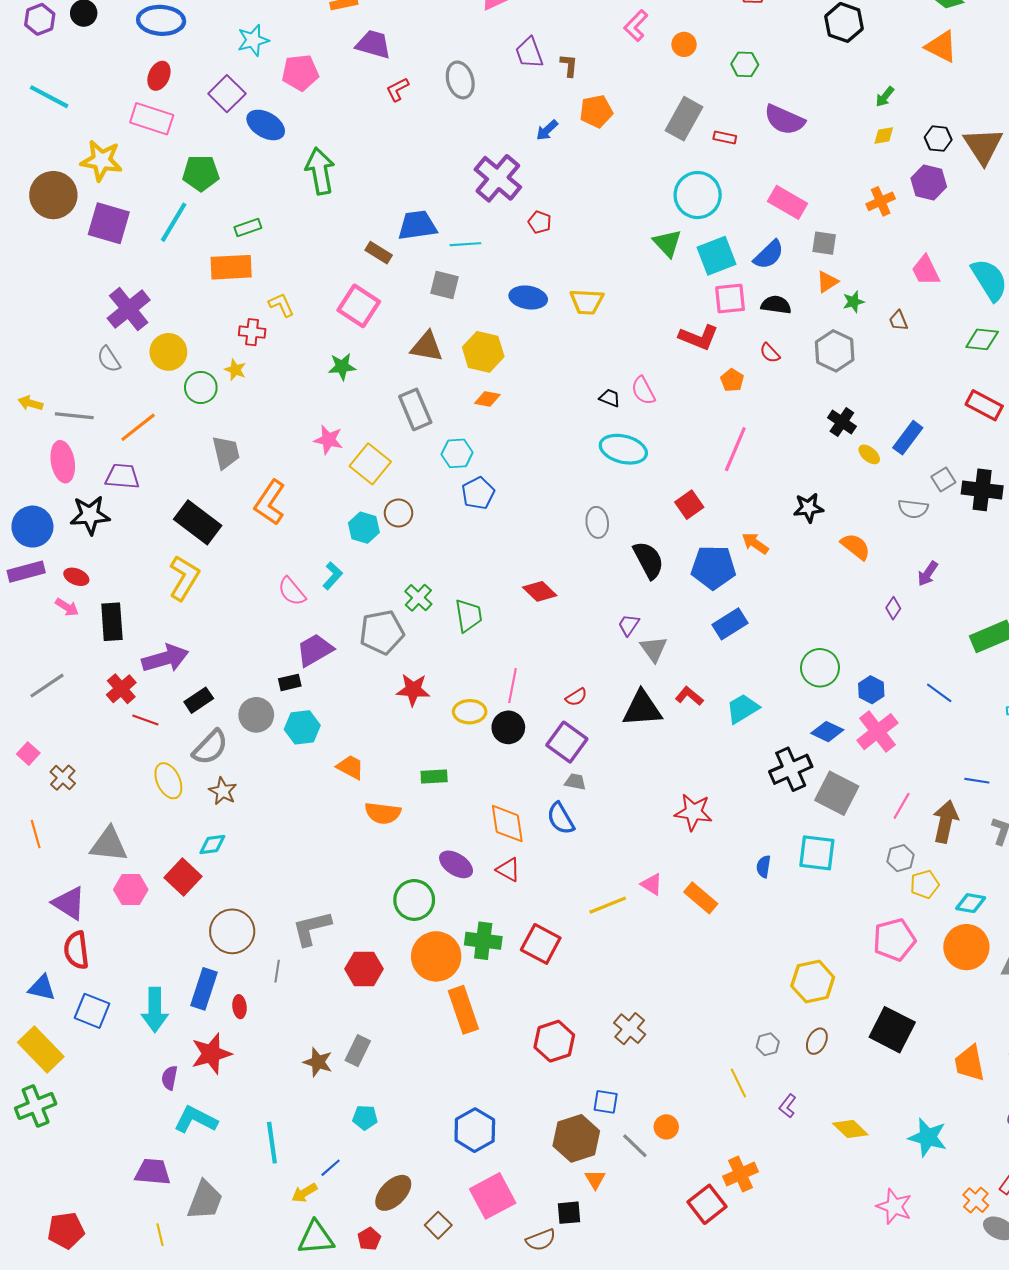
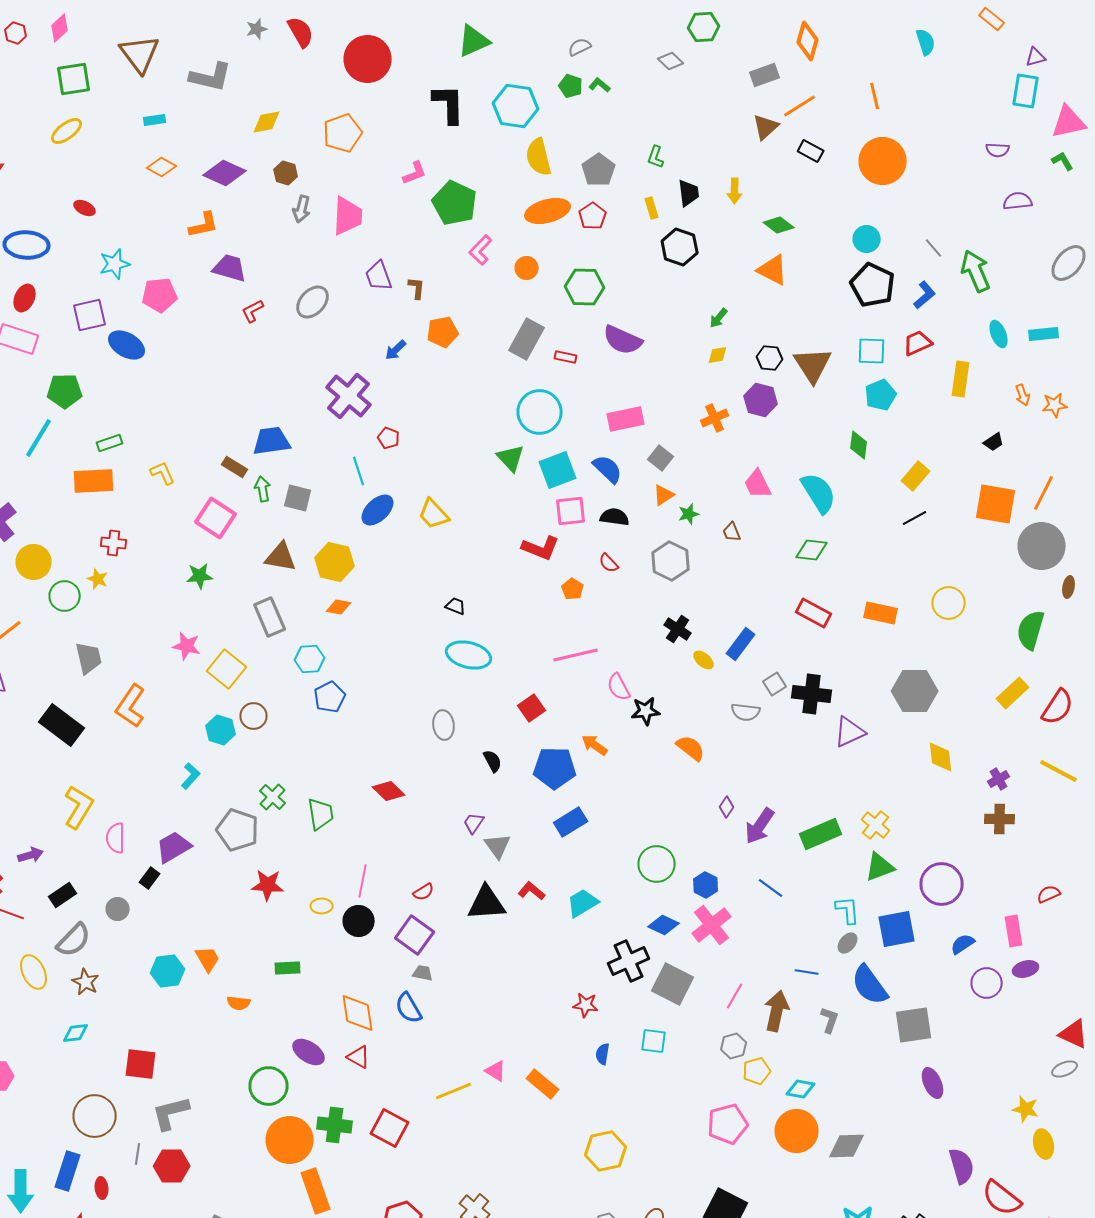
green hexagon: (745, 64) -> (585, 287), size x1.5
gray ellipse: (460, 80) -> (313, 302), turned 60
purple square: (227, 94) -> (90, 315), turned 32
green arrow: (320, 171) -> (263, 489), moved, size x0.6
pink rectangle: (788, 202) -> (626, 419), turned -42
gray square: (824, 243) -> (661, 458), turned 30
cyan line: (465, 244) -> (359, 471), moved, turned 76
blue semicircle: (769, 255) -> (608, 469), turned -92
blue ellipse: (528, 298) -> (378, 510), turned -52
yellow trapezoid: (587, 302) -> (434, 514), turned 44
yellow L-shape: (281, 305) -> (163, 473), moved
pink semicircle: (643, 391) -> (619, 687), moved
pink line: (735, 449) -> (576, 655), turned 54
black semicircle: (648, 560) -> (493, 761), size x0.6
purple arrow: (928, 574) -> (760, 826), moved, size x1.5
yellow L-shape: (184, 578) -> (79, 807), moved
pink semicircle: (292, 591) -> (116, 838), moved, turned 40
gray pentagon: (382, 632) -> (238, 830), turned 30
purple arrow: (165, 658) -> (31, 855), size x0.6
black rectangle: (290, 682) -> (150, 878), turned -40
yellow ellipse: (470, 712) -> (322, 906), size x0.7
gray circle: (256, 715) -> (118, 909), size x0.7
cyan hexagon: (302, 727) -> (168, 971), moved
orange trapezoid: (350, 767) -> (208, 959), turned 32
red star: (693, 812) -> (586, 1005), moved, size x0.7
orange semicircle: (383, 813) -> (239, 1003), size x0.7
cyan square: (817, 853) -> (654, 1041), size x0.7
red square: (183, 877) -> (141, 1064), moved, turned -36
red hexagon: (364, 969) -> (172, 1166), moved
yellow hexagon: (813, 982) -> (606, 1151), moved

